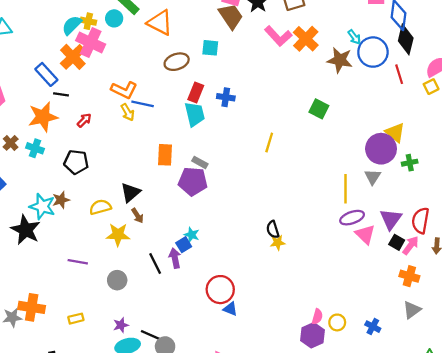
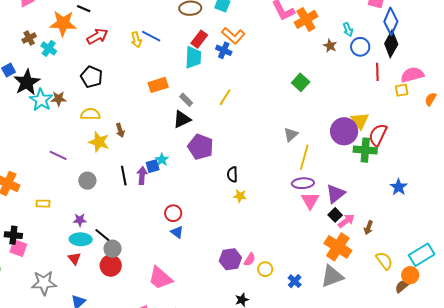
blue circle: (373, 52) -> (360, 47), size x0.7
brown star: (340, 60) -> (330, 46), size x0.6
orange L-shape: (124, 90) -> (233, 36), moved
red arrow: (84, 120) -> (97, 36), size x1.5
yellow line: (269, 143) -> (225, 97), moved
orange rectangle: (165, 155) -> (158, 85), turned 54
black pentagon: (76, 162) -> (92, 77), moved
green cross: (410, 163) -> (365, 150), size x1.6
gray triangle: (373, 177) -> (291, 135), moved
purple pentagon: (193, 181) -> (201, 147), moved
black triangle: (130, 193) -> (182, 119), moved
red semicircle: (420, 221) -> (378, 135), moved
black star: (26, 230) -> (27, 82), moved
yellow star: (278, 243) -> (240, 196), moved
orange cross: (409, 276) -> (338, 247), size x1.5
red circle: (220, 290) -> (173, 213), size x0.7
gray triangle: (412, 310) -> (332, 276), size x1.4
purple hexagon: (312, 335) -> (230, 259), moved

